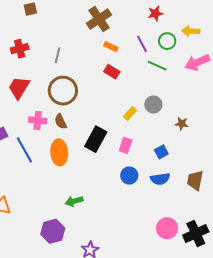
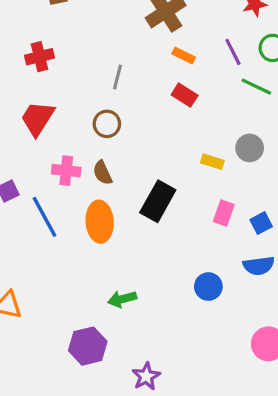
gray line: (57, 55) -> (118, 77), moved
brown circle: (63, 91) -> (107, 124), size x0.6
yellow rectangle: (130, 113) -> (212, 162), turned 64
pink rectangle: (126, 145) -> (224, 213), moved
blue circle: (129, 176) -> (208, 287), moved

